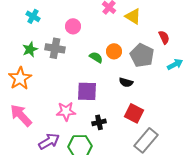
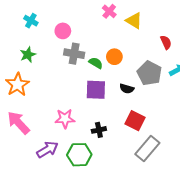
pink circle: (73, 26) -> (63, 31), moved
gray cross: (55, 48) -> (74, 54), moved
gray pentagon: (142, 55) -> (149, 73), moved
purple square: (87, 91) -> (96, 90), moved

